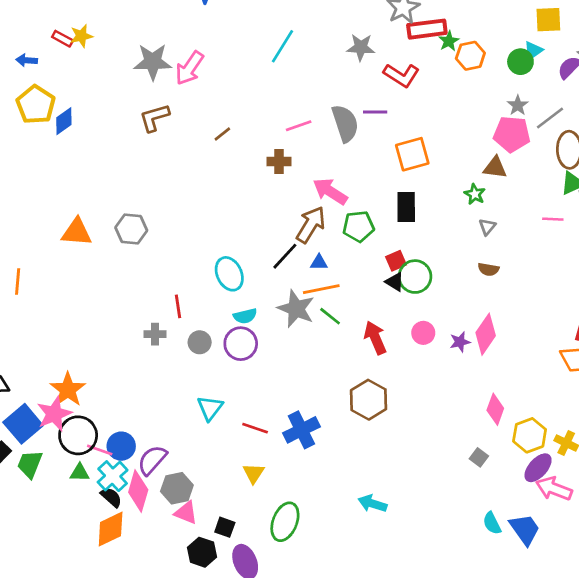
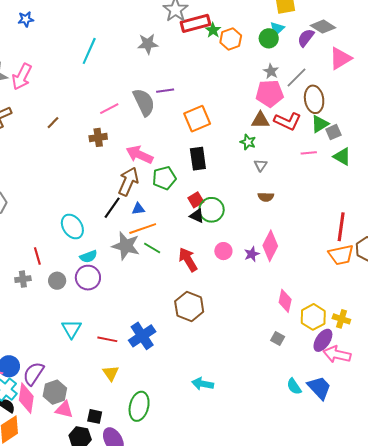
red L-shape: (401, 75) -> (288, 121), moved

